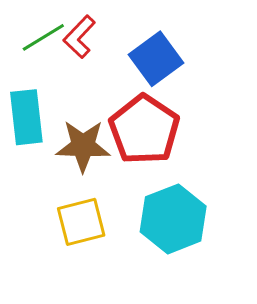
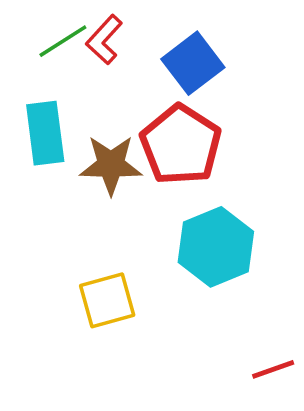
yellow square: (81, 222) -> (107, 300), moved

